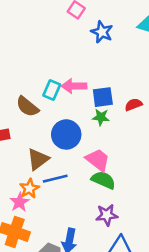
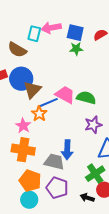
blue square: (103, 97) -> (75, 33), turned 30
blue circle: (66, 134) -> (21, 79), moved
pink trapezoid: (98, 160) -> (65, 95), moved
orange star: (29, 188) -> (39, 114), moved

